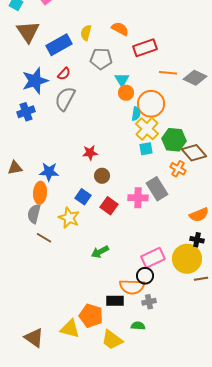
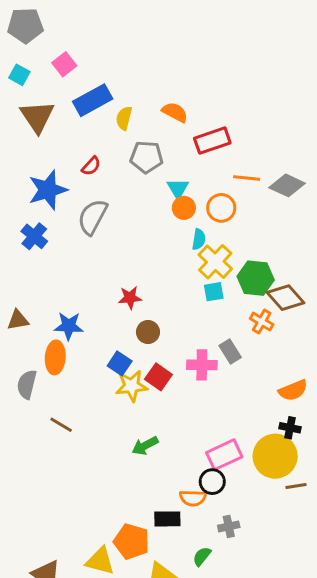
blue rectangle: (59, 45) -> (93, 100), moved
red semicircle: (64, 74) -> (91, 166), moved
orange circle: (151, 104) -> (221, 208), moved, size x0.7
blue cross: (26, 112) -> (34, 236), turned -30
gray rectangle: (157, 189) -> (230, 351), size x0.7
gray semicircle: (34, 214) -> (27, 384), moved
yellow star: (69, 218) -> (132, 386), moved, turned -30
orange semicircle: (132, 287) -> (193, 498), size x0.7
gray cross: (149, 302) -> (229, 526), moved
green semicircle: (138, 326) -> (202, 556), turned -56

